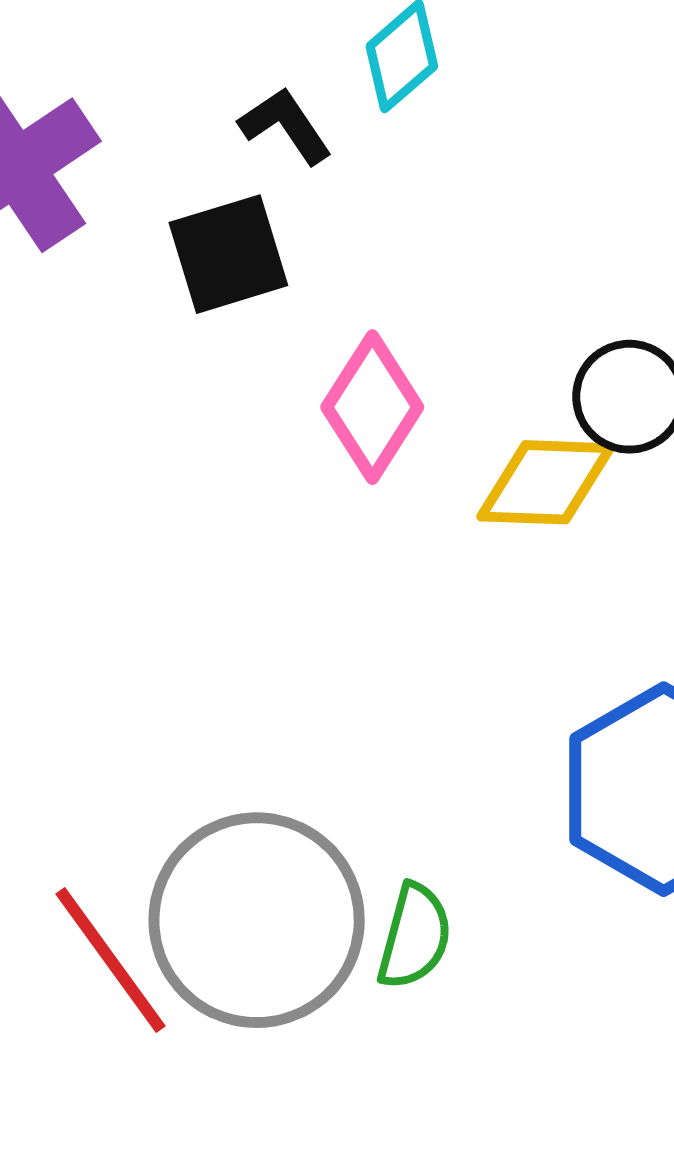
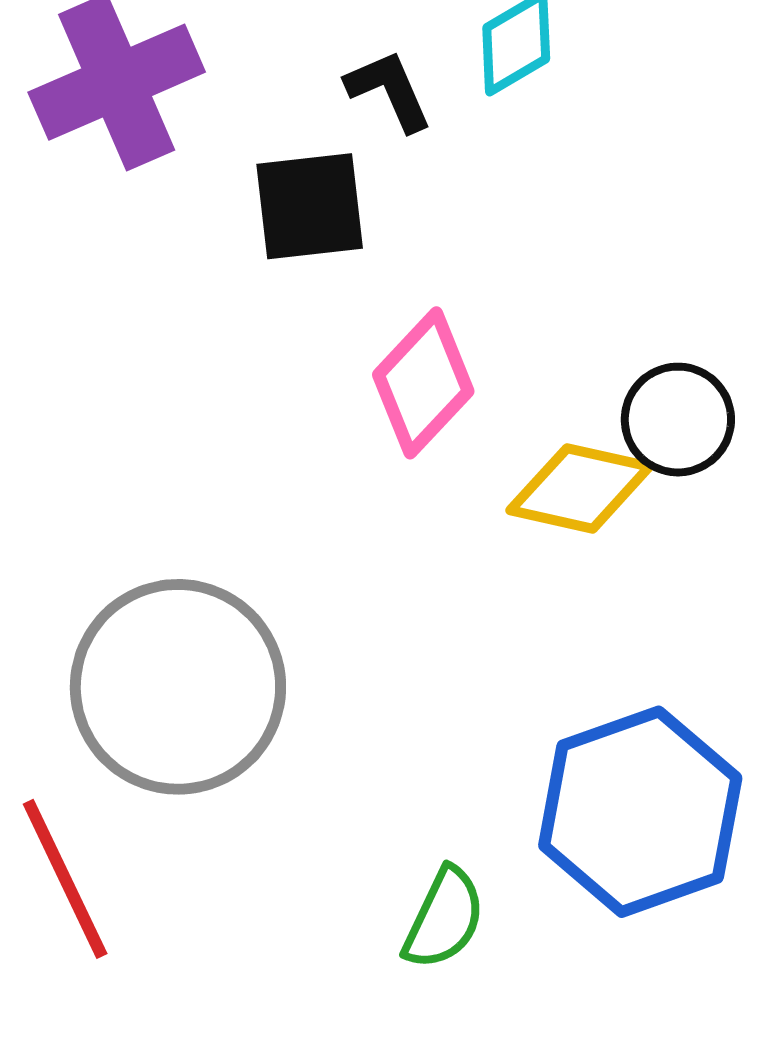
gray circle: (257, 920) -> (178, 687), moved
green semicircle: (415, 936) -> (444, 918), moved

